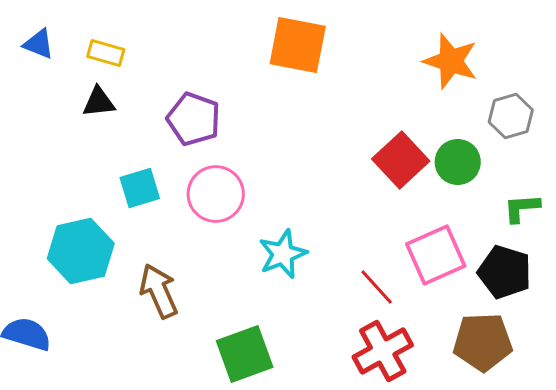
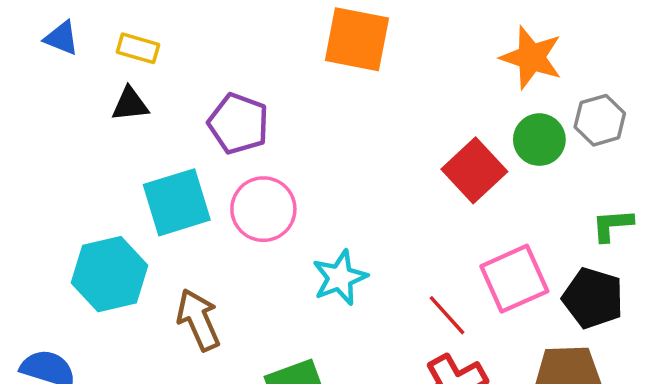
green circle: (458, 162) -> (539, 140), moved
cyan square: (140, 188) -> (177, 202), size x1.5

